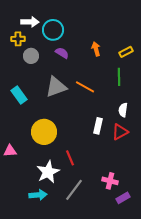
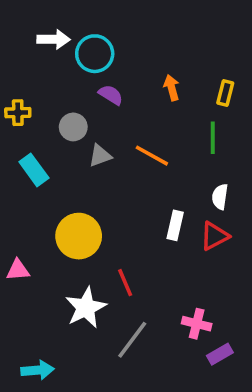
yellow cross: (18, 39) -> (18, 113), moved
yellow rectangle: (126, 52) -> (225, 93), turned -48
gray circle: (31, 56) -> (73, 127), moved
gray triangle: (56, 87) -> (100, 156), size x0.6
cyan arrow: (38, 195) -> (37, 370), moved

